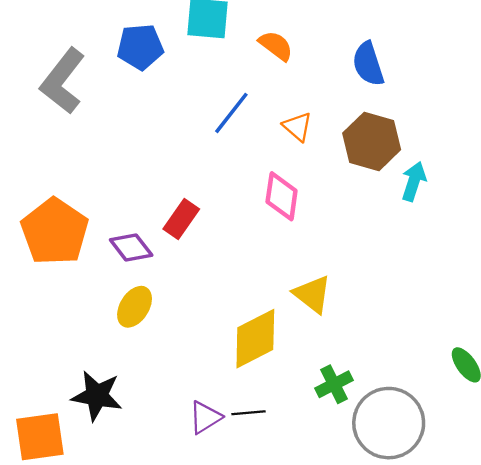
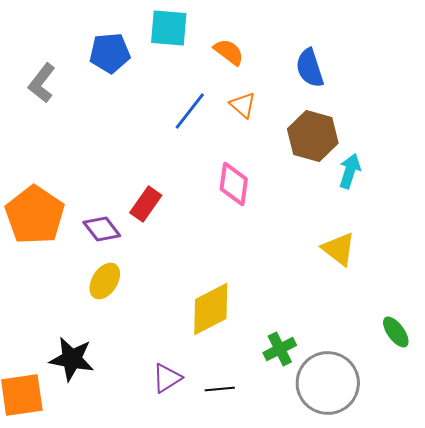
gray L-shape: (63, 81) -> (42, 83), size x0.7
orange triangle: (298, 127) -> (243, 105), moved
yellow triangle: (312, 294) -> (339, 249), moved
black line: (249, 413) -> (220, 389), moved

